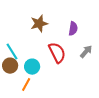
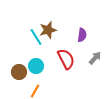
cyan line: (12, 52) -> (36, 37), moved
cyan circle: (32, 67) -> (36, 66), moved

